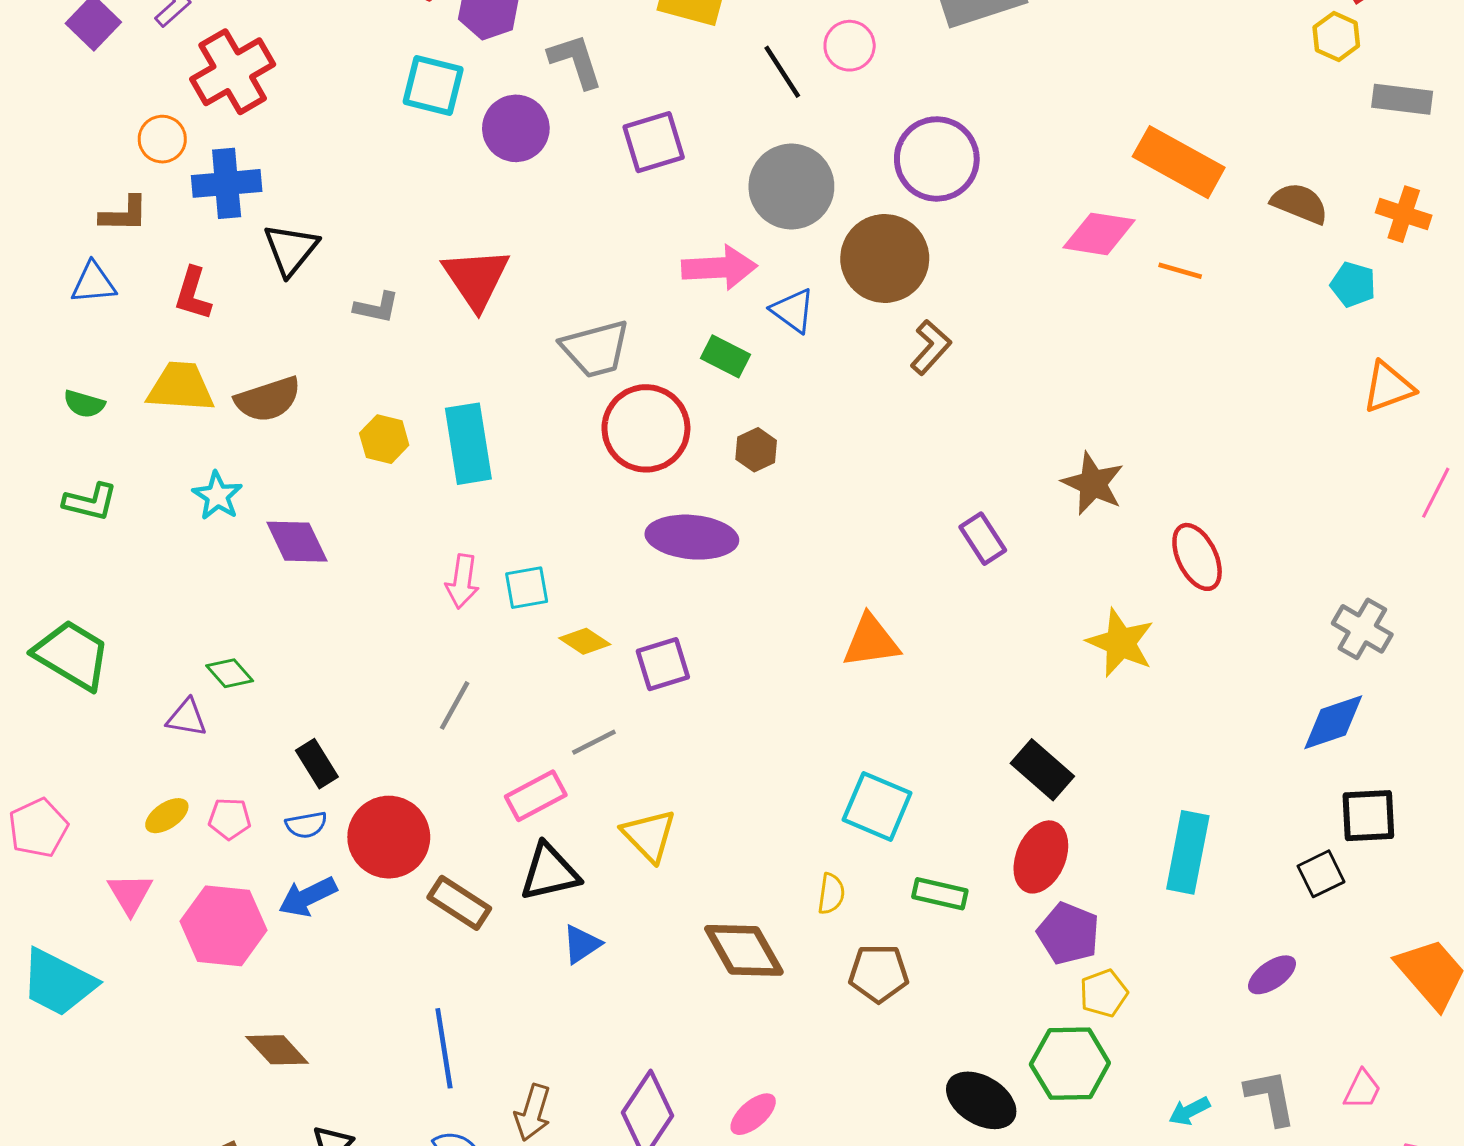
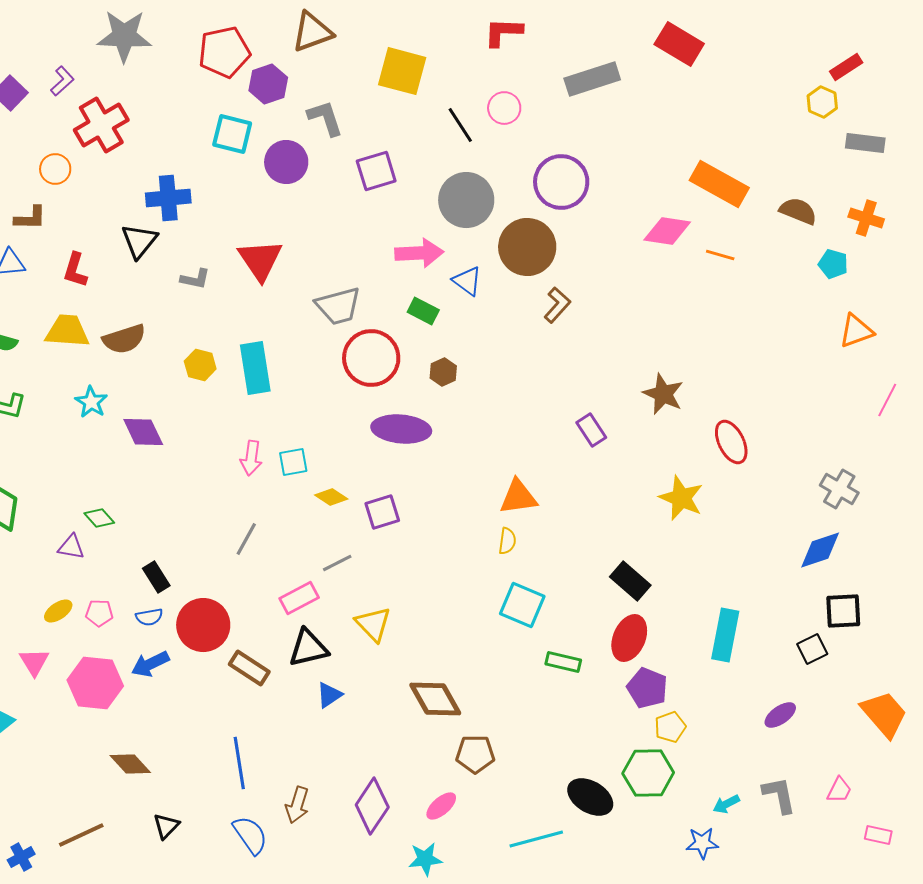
blue cross: (227, 183) -> (168, 198), moved
yellow semicircle: (831, 894) -> (507, 541), moved
brown pentagon: (879, 973) -> (475, 754), moved

